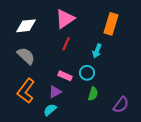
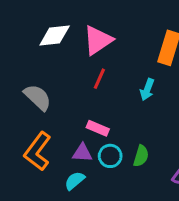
white diamond: (26, 26) -> (55, 36), moved
cyan circle: (87, 73) -> (110, 156), moved
purple triangle: (55, 92) -> (82, 153), turned 32

